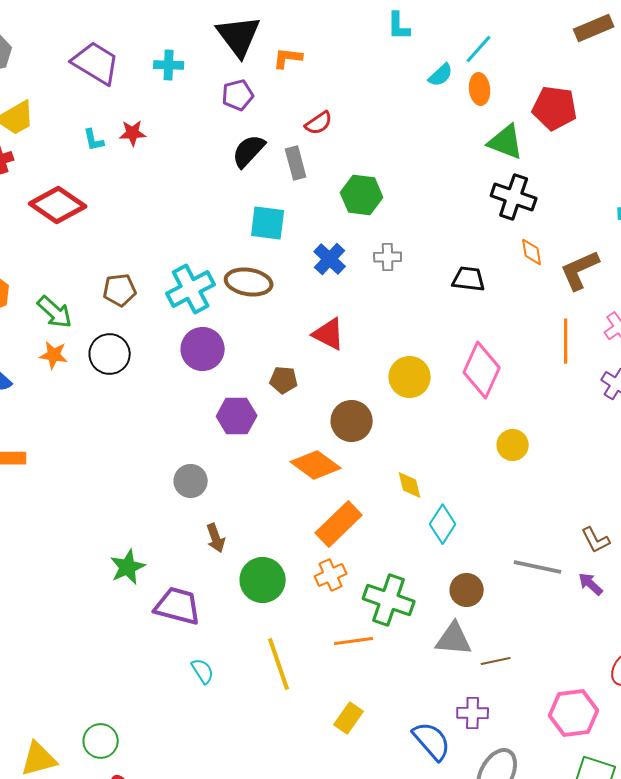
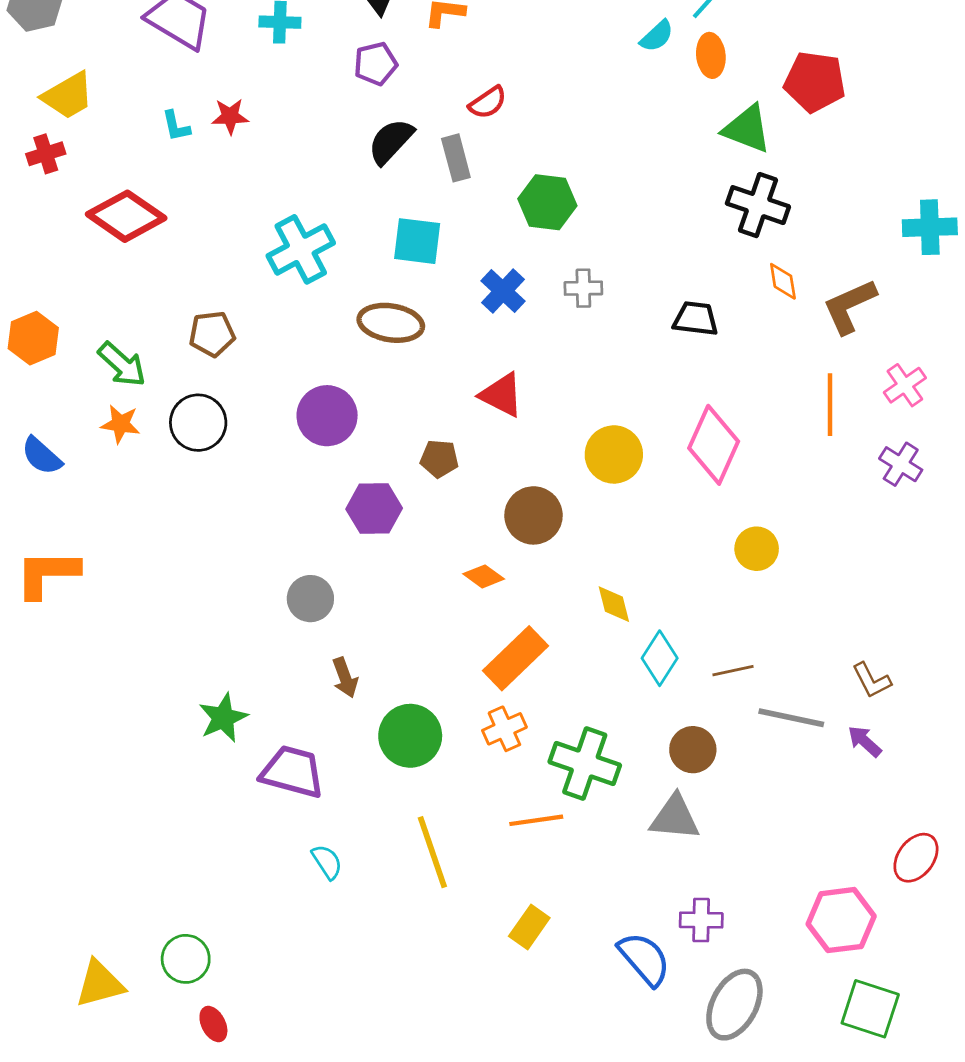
cyan cross: (191, 289) -> (301, 249), moved
orange diamond: (316, 465) -> (484, 576), size x0.6
brown line: (496, 661) -> (733, 671), moved

